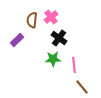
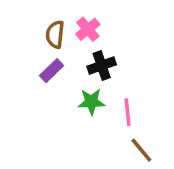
black cross: (59, 38) -> (102, 66), turned 35
purple rectangle: (17, 40) -> (52, 71), moved

